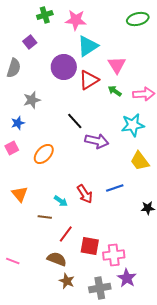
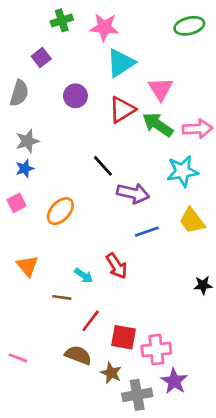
purple circle: (64, 67) -> (75, 96), moved, size x0.7
green arrow: (115, 91) -> (158, 125), size x1.6
gray star: (32, 100) -> (27, 141), moved
blue line: (115, 188) -> (147, 232), moved
brown star: (67, 281) -> (111, 373), moved

